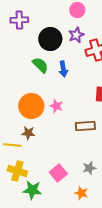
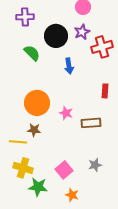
green semicircle: (40, 65) -> (32, 53), moved
pink star: (56, 106) -> (66, 113), moved
orange star: (81, 193) -> (72, 195), moved

